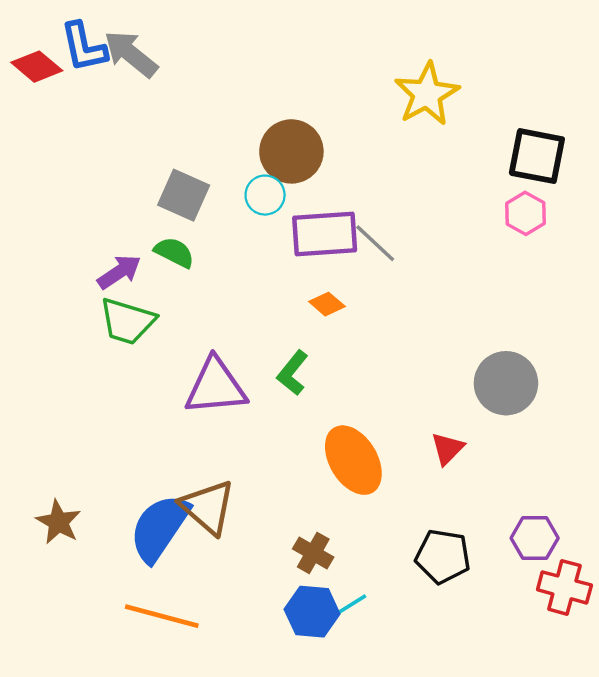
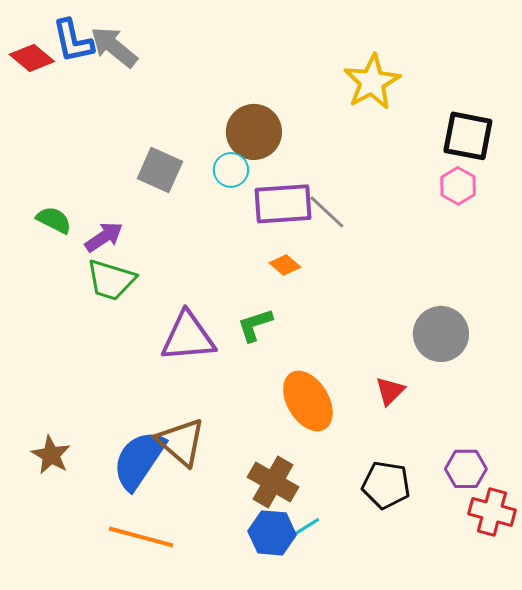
green semicircle: (174, 252) -> (54, 220), moved
green L-shape: (293, 373) -> (255, 325), turned 33
brown cross: (313, 553) -> (273, 482), size x1.4

